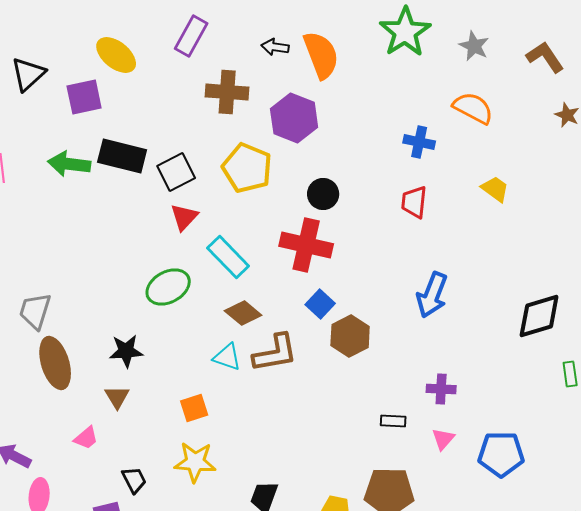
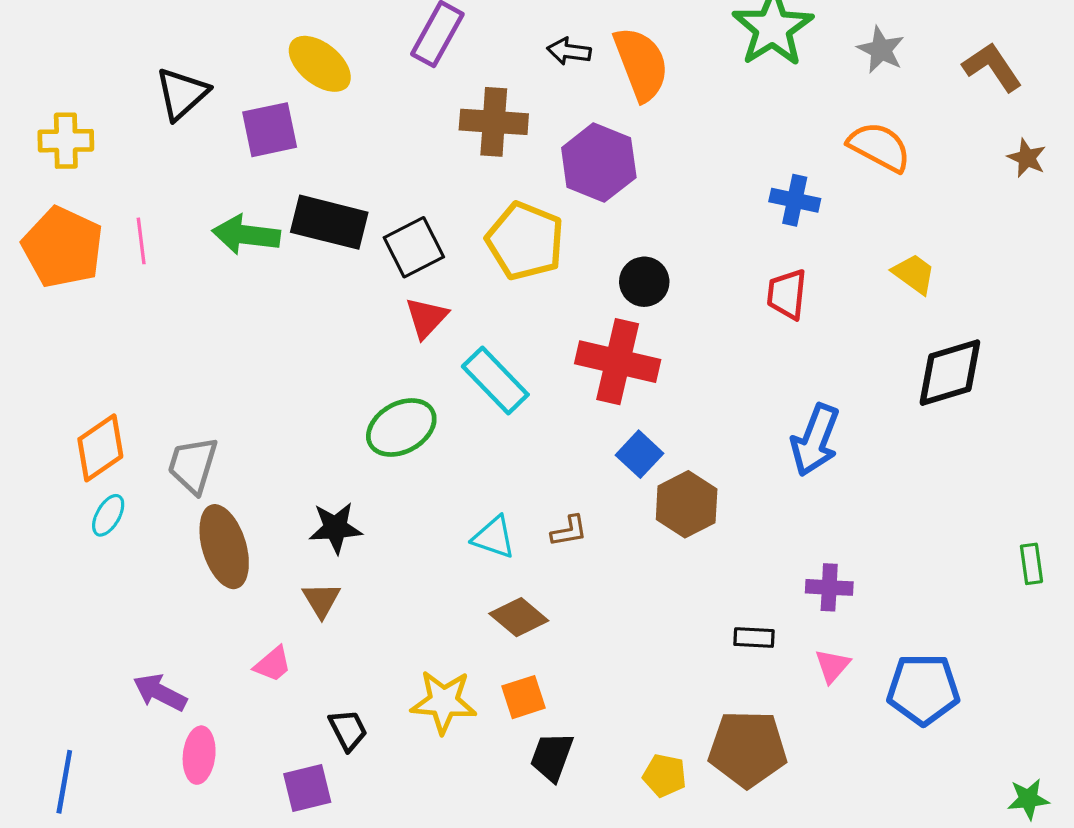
brown diamond: (243, 313) -> (519, 617), moved
black diamond: (539, 316) -> (950, 373), moved
brown L-shape: (275, 353) -> (569, 531), size x0.5
orange square: (194, 408) -> (524, 697), moved

